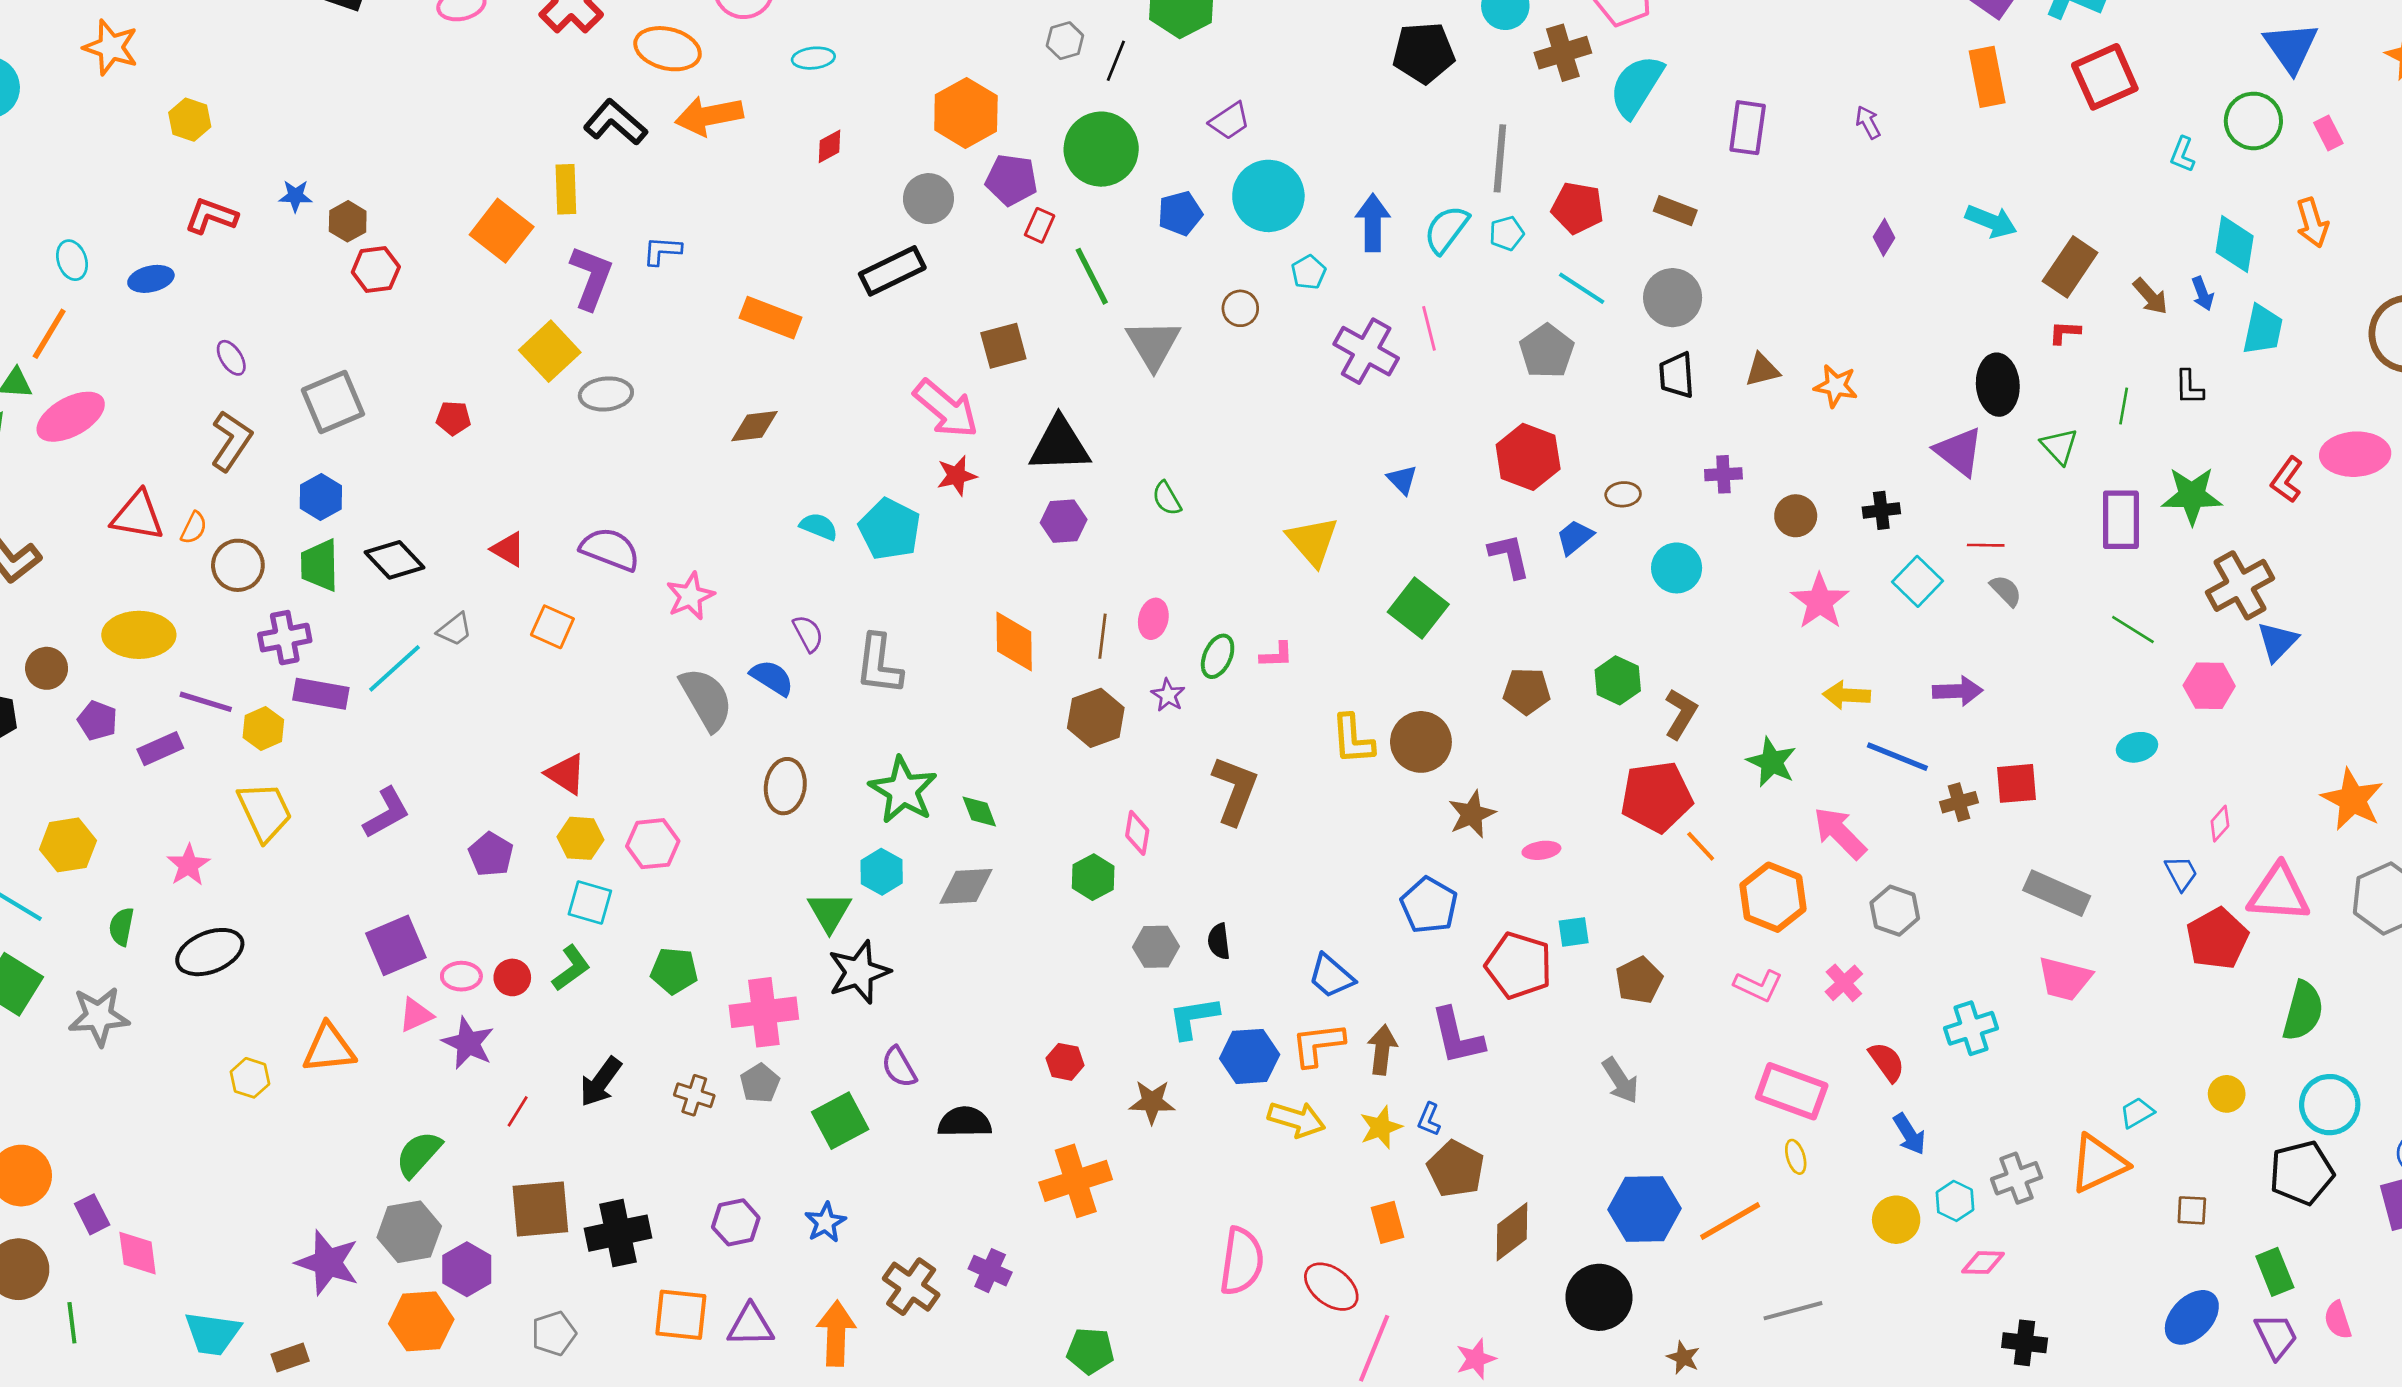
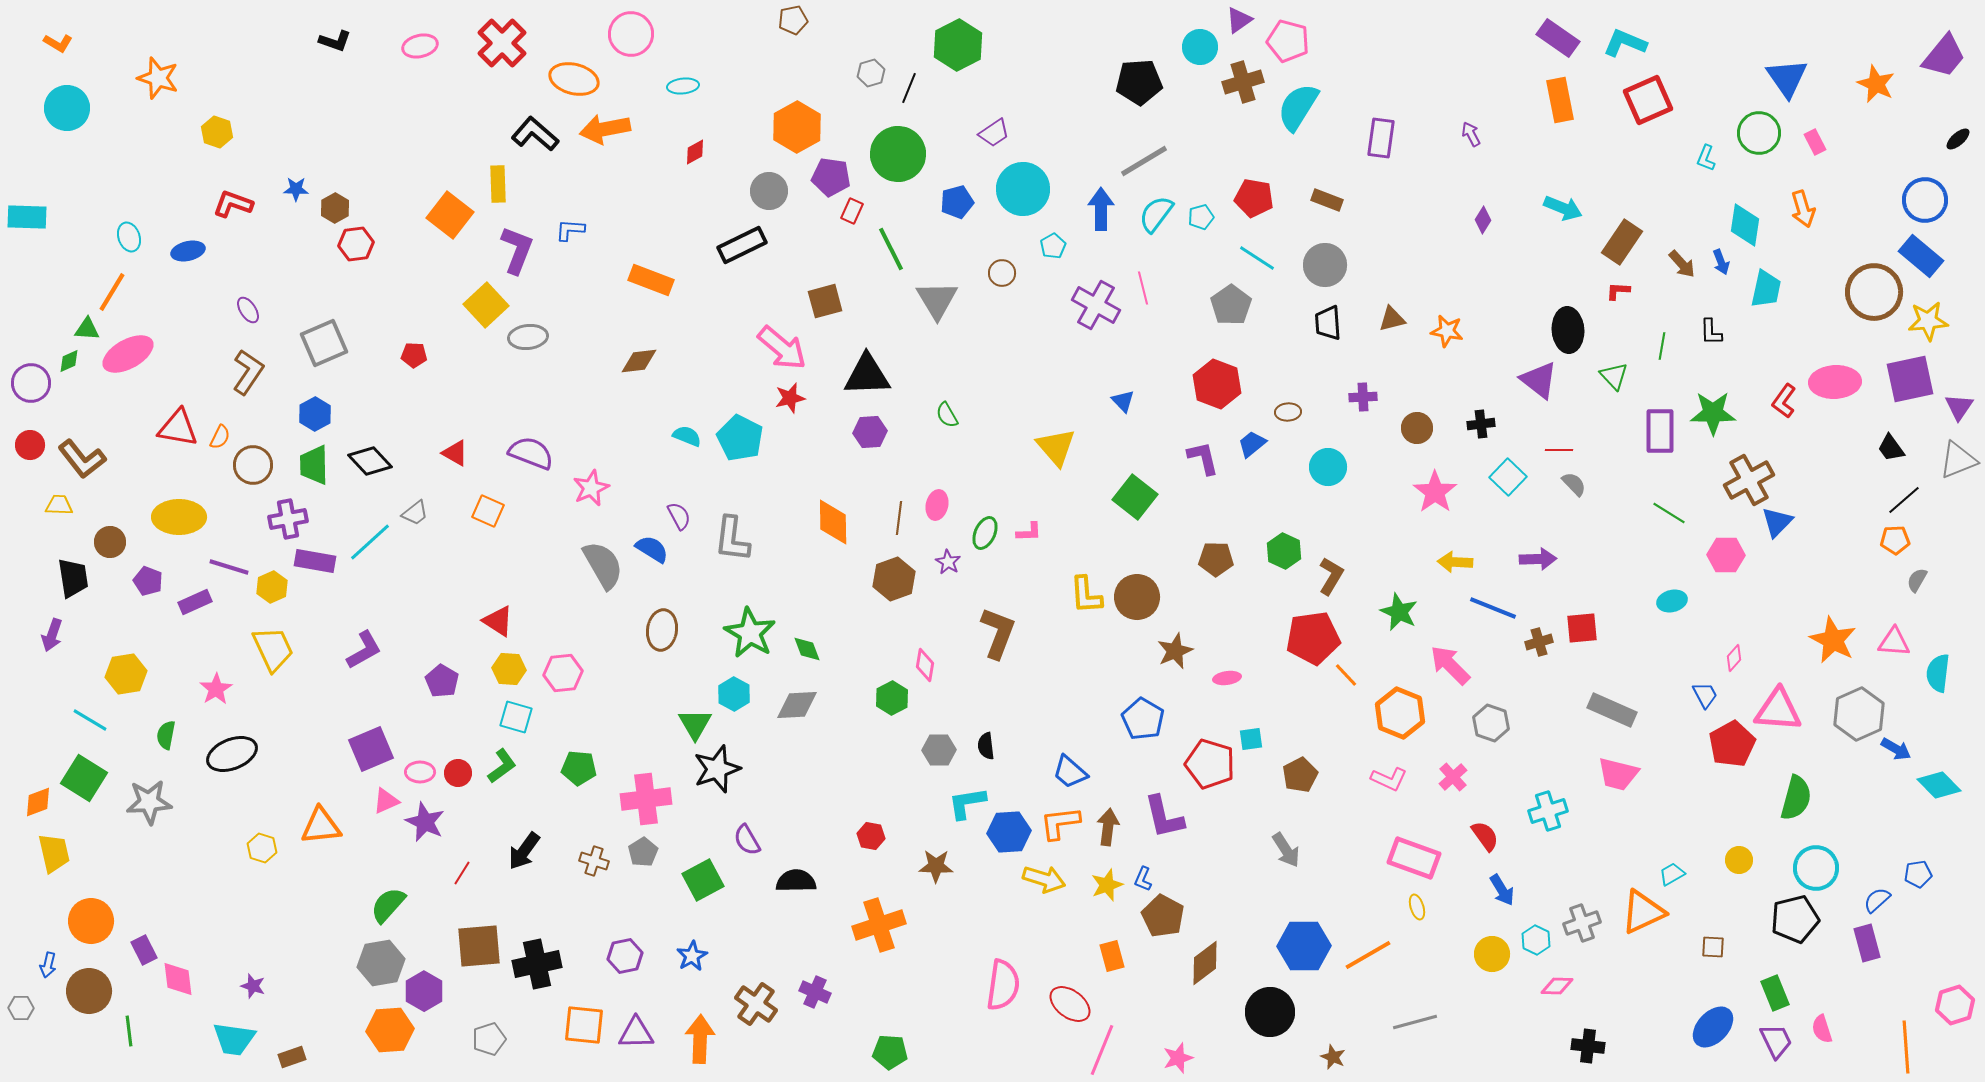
gray line: (1500, 158) -> (1144, 161), moved, turned 54
purple star: (328, 1263) -> (253, 986), moved, size x0.5

